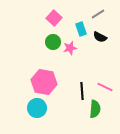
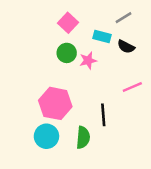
cyan rectangle: (81, 29) -> (102, 37), turned -56
pink line: (105, 87) -> (132, 87), moved, turned -49
green semicircle: (95, 109) -> (83, 138), moved

